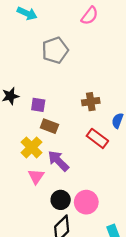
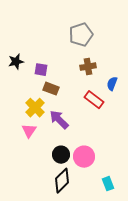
gray pentagon: (55, 50) -> (81, 35), moved
pink triangle: (36, 176) -> (29, 131), moved

